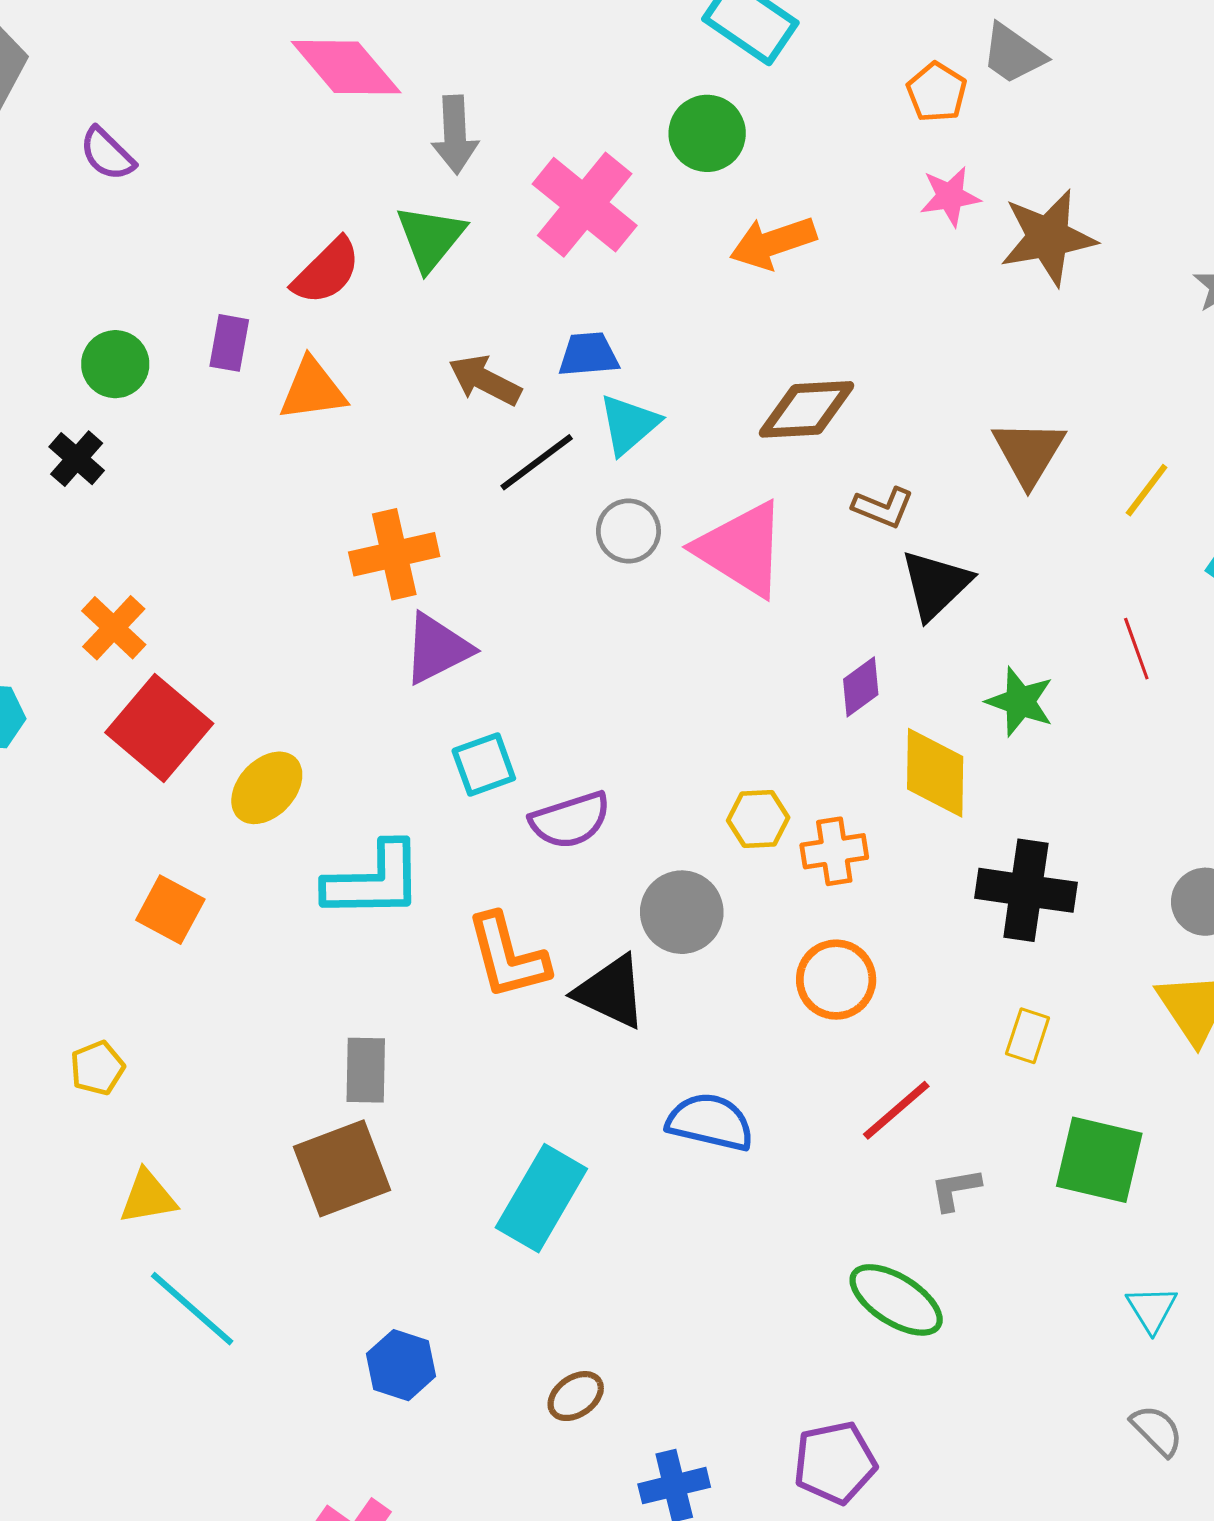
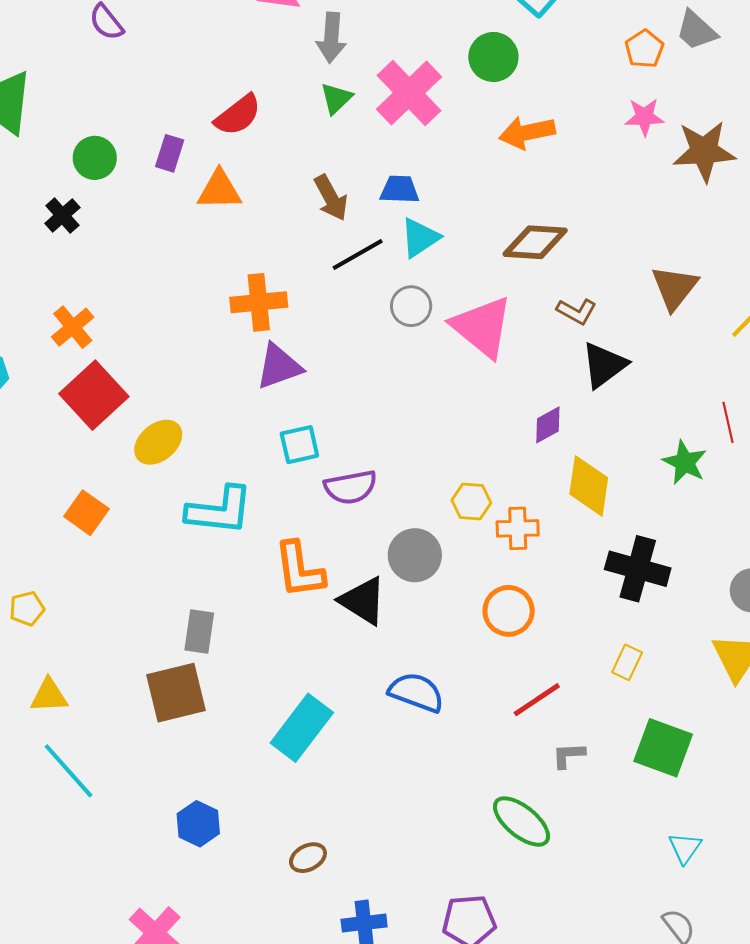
green triangle: (430, 238) -> (336, 98), moved, size x0.7
brown arrow: (485, 380) -> (331, 198), turned -153
green star: (1020, 702) -> (685, 462), moved

